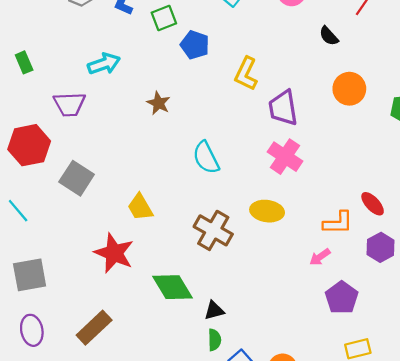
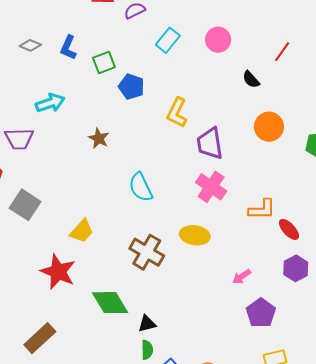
yellow trapezoid: (140, 207) -> (82, 231), turned -108
orange L-shape: (338, 223) -> (262, 209), moved

